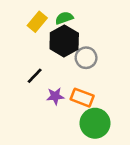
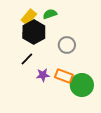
black hexagon: (64, 41) -> (34, 32), moved
green circle: (95, 123) -> (82, 85), moved

